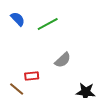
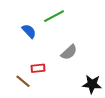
blue semicircle: (18, 19) -> (29, 31), moved

